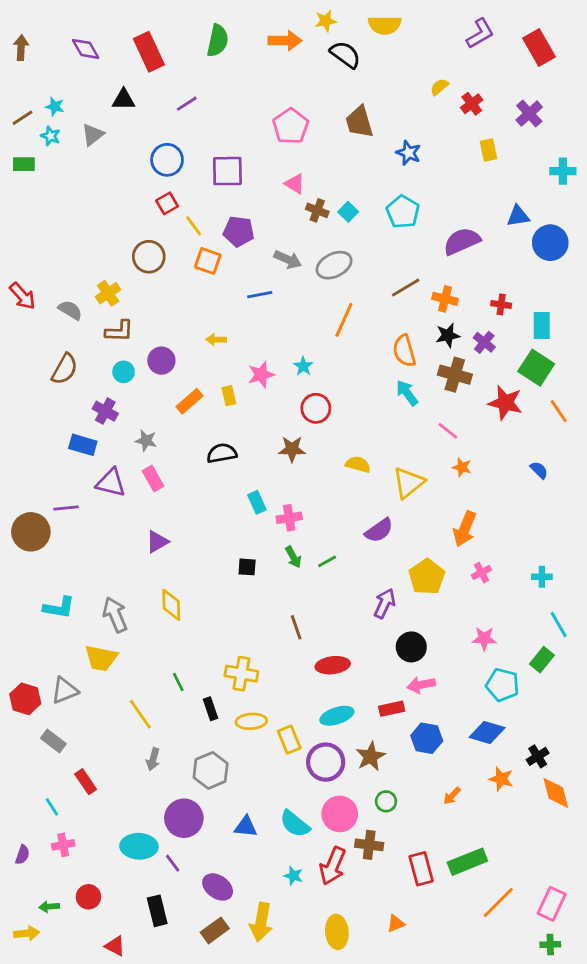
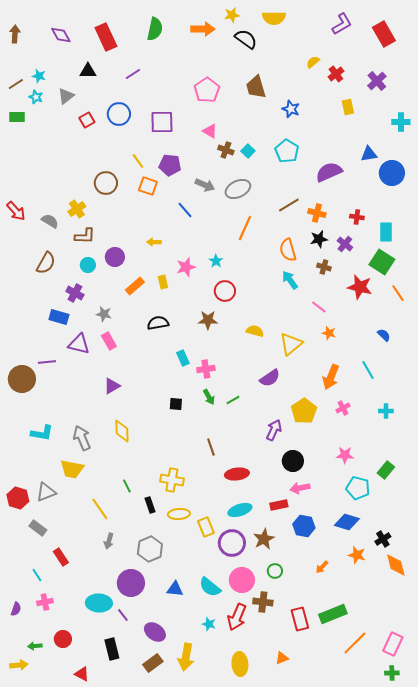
red square: (167, 203) -> (87, 120), moved
blue line: (260, 295) -> (185, 210), turned 60
brown cross: (455, 375) -> (324, 267), size x0.6
cyan line: (559, 624) -> (368, 370), moved

